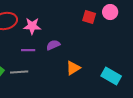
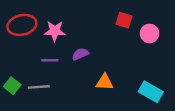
pink circle: (110, 12) -> (150, 33), moved
orange triangle: (73, 68) -> (105, 82), turned 35

